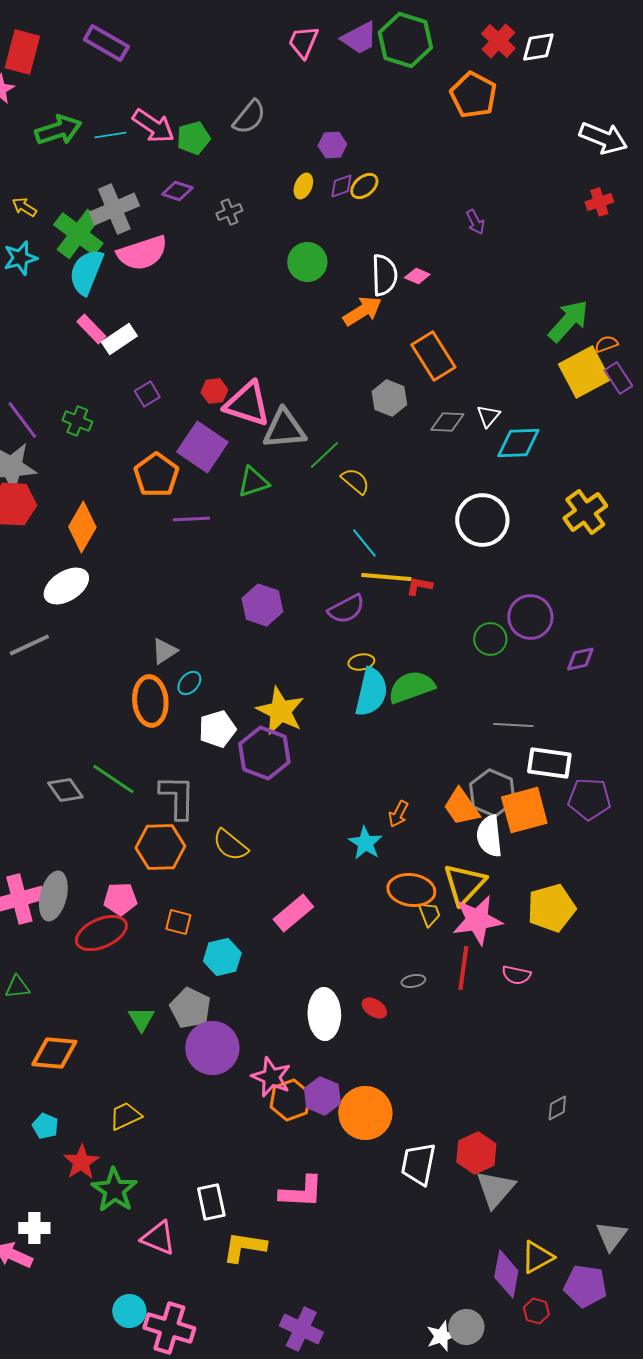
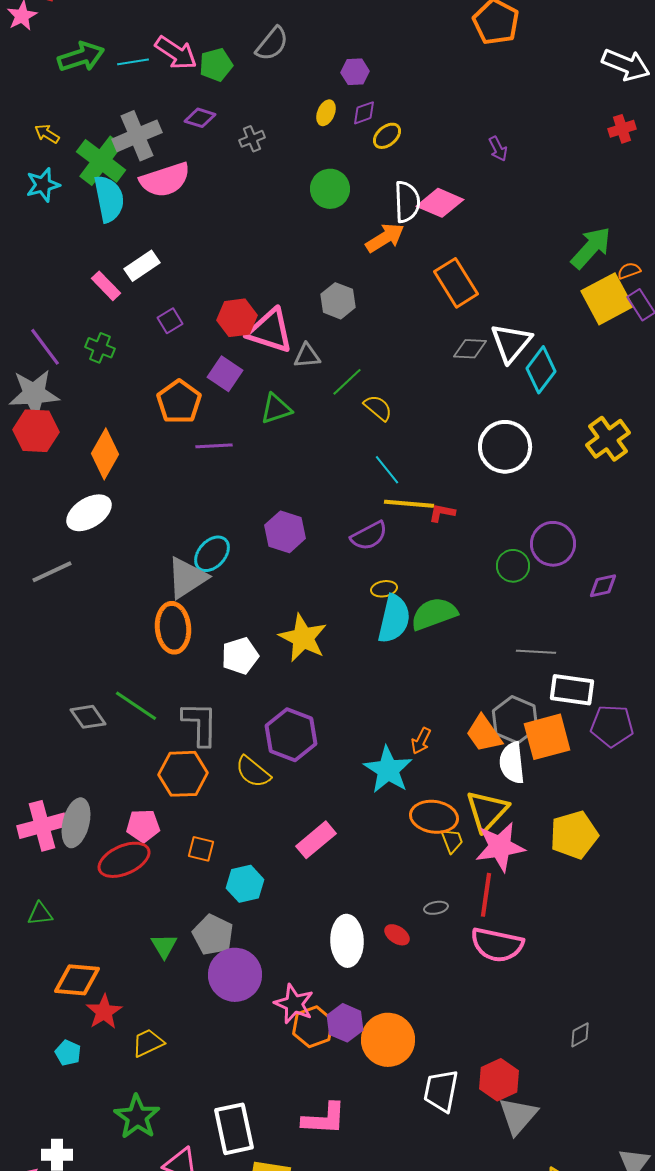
yellow ellipse: (364, 186) -> (387, 136), moved
cyan semicircle: (86, 272) -> (109, 199), turned 147
pink diamond: (417, 276) -> (440, 203), size x1.8
pink rectangle: (91, 329) -> (106, 286), moved
red hexagon: (214, 391) -> (237, 318), size x1.5
gray hexagon: (389, 398) -> (338, 301), moved
white triangle: (488, 416) -> (511, 343), size x1.8
gray triangle: (284, 429) -> (307, 356), size x0.6
cyan diamond: (518, 443) -> (541, 370), turned -51
purple square: (202, 447) -> (225, 374), size x0.7
gray triangle: (164, 651) -> (187, 578), size x1.6
cyan ellipse: (189, 683) -> (212, 554), moved, size x1.5
purple hexagon: (264, 753) -> (291, 735), moved
cyan star: (365, 843) -> (388, 770), size x1.4
pink semicircle: (516, 975) -> (497, 945), moved, size x1.8
red star: (81, 1162) -> (104, 1012), moved
white rectangle: (211, 1202) -> (234, 1129), size x1.4

